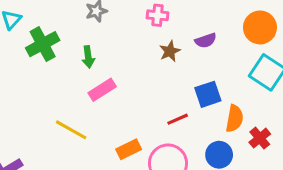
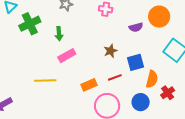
orange circle: (260, 27) -> (159, 17), moved
brown star: (170, 51) -> (110, 51), moved
yellow line: (71, 130) -> (45, 81), turned -35
orange rectangle: (129, 149) -> (89, 85), moved

